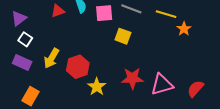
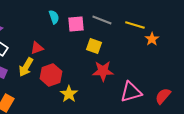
red triangle: (58, 11) -> (37, 48), moved
red star: (132, 78) -> (103, 71), moved

